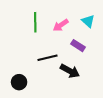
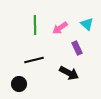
purple rectangle: (78, 46) -> (77, 48), turned 32
black line: (48, 58) -> (34, 60), moved

